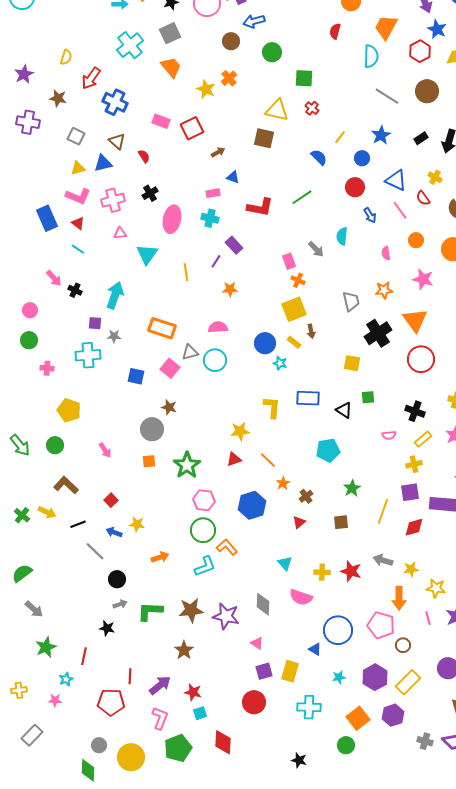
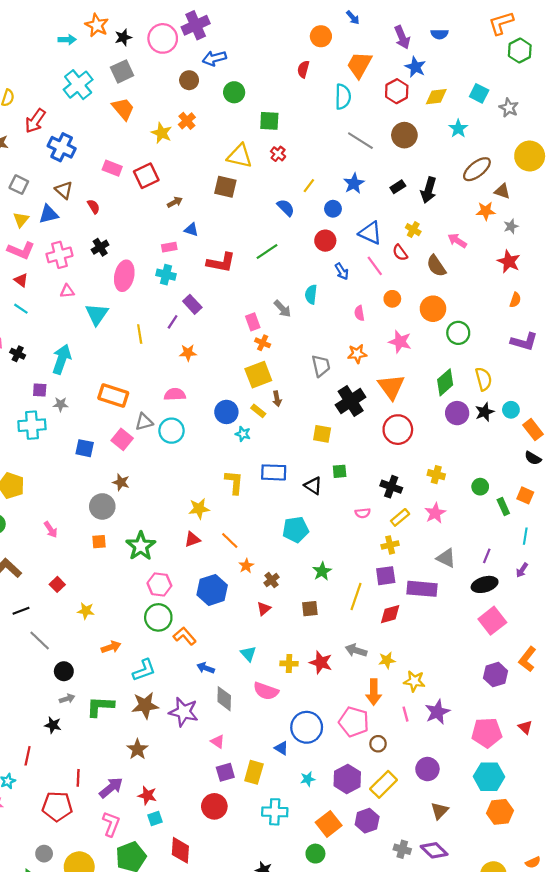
yellow triangle: (78, 168) -> (21, 220), turned -35
blue arrow: (114, 532) -> (206, 668), moved
cyan L-shape: (205, 566) -> (144, 670), moved

